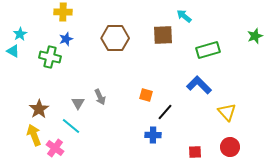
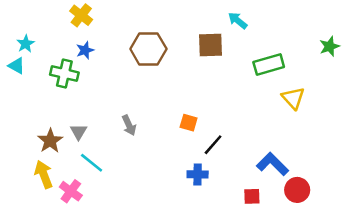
yellow cross: (63, 12) -> (81, 15), turned 36
blue L-shape: (199, 85) -> (273, 164), moved
gray triangle: (78, 103) -> (79, 132), moved
yellow triangle: (227, 112) -> (293, 98), moved

